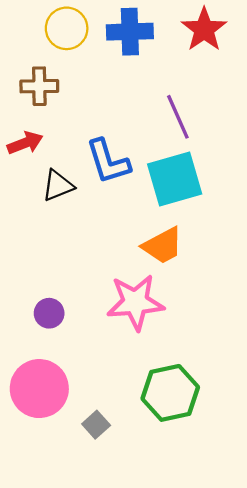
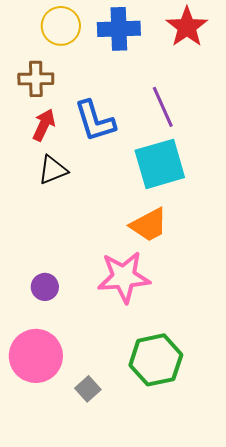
red arrow: (25, 143) -> (44, 125), moved, turned -44
blue L-shape: (108, 162) -> (95, 121), moved

